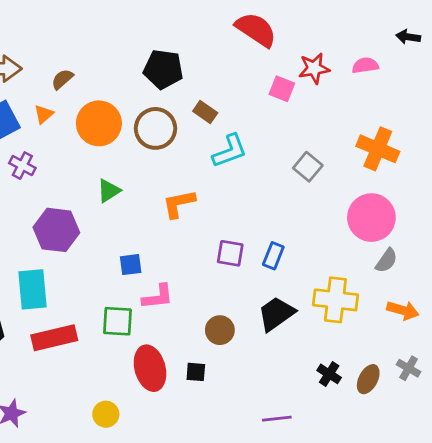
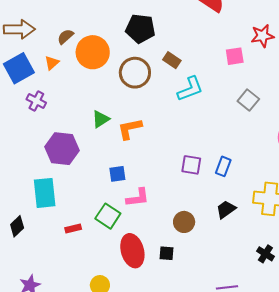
red star: (314, 68) -> (262, 36), moved
pink square: (282, 89) -> (235, 56), moved, turned -30
orange circle: (99, 123) -> (93, 52), moved
orange L-shape: (179, 204) -> (130, 129), moved
black trapezoid: (276, 314) -> (226, 209), size x0.7
green square: (117, 321) -> (108, 216), turned 30
red rectangle: (54, 338) -> (73, 229), moved, size x0.5

